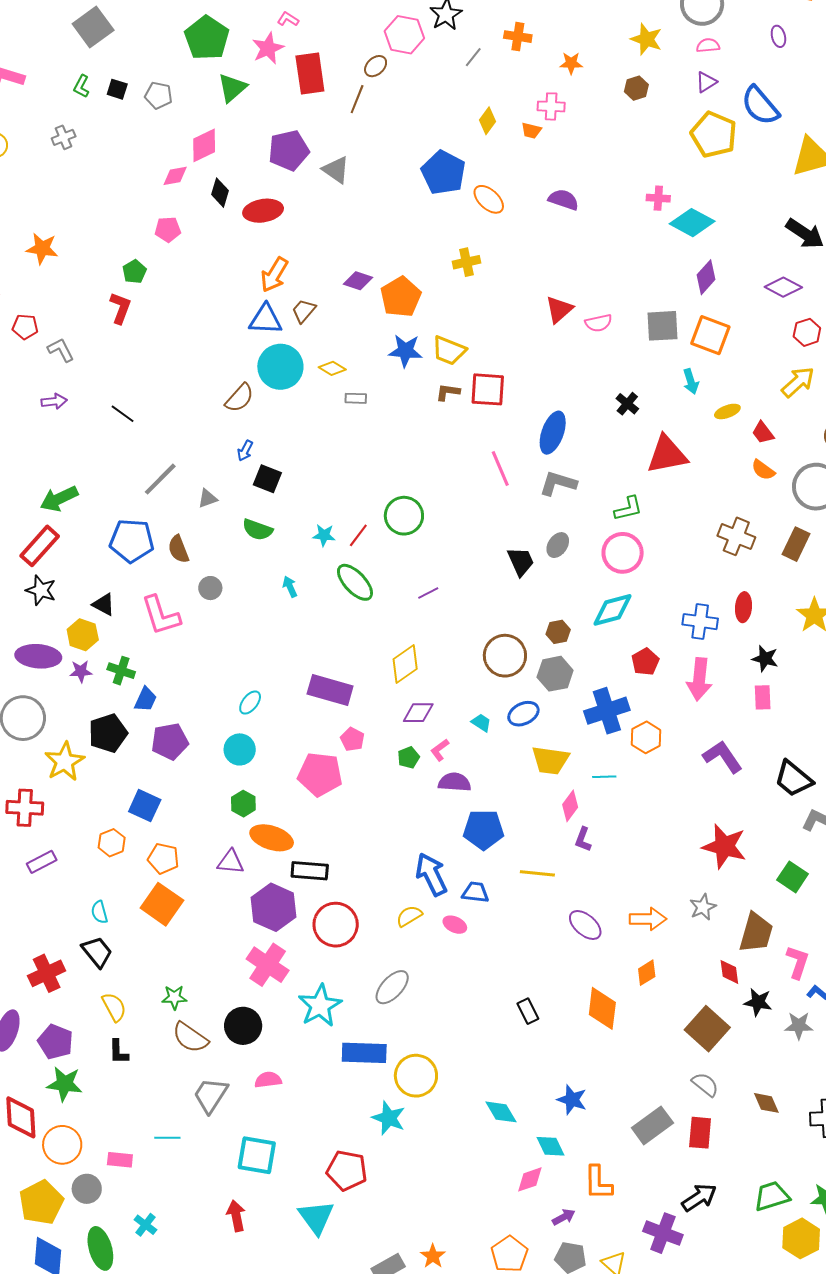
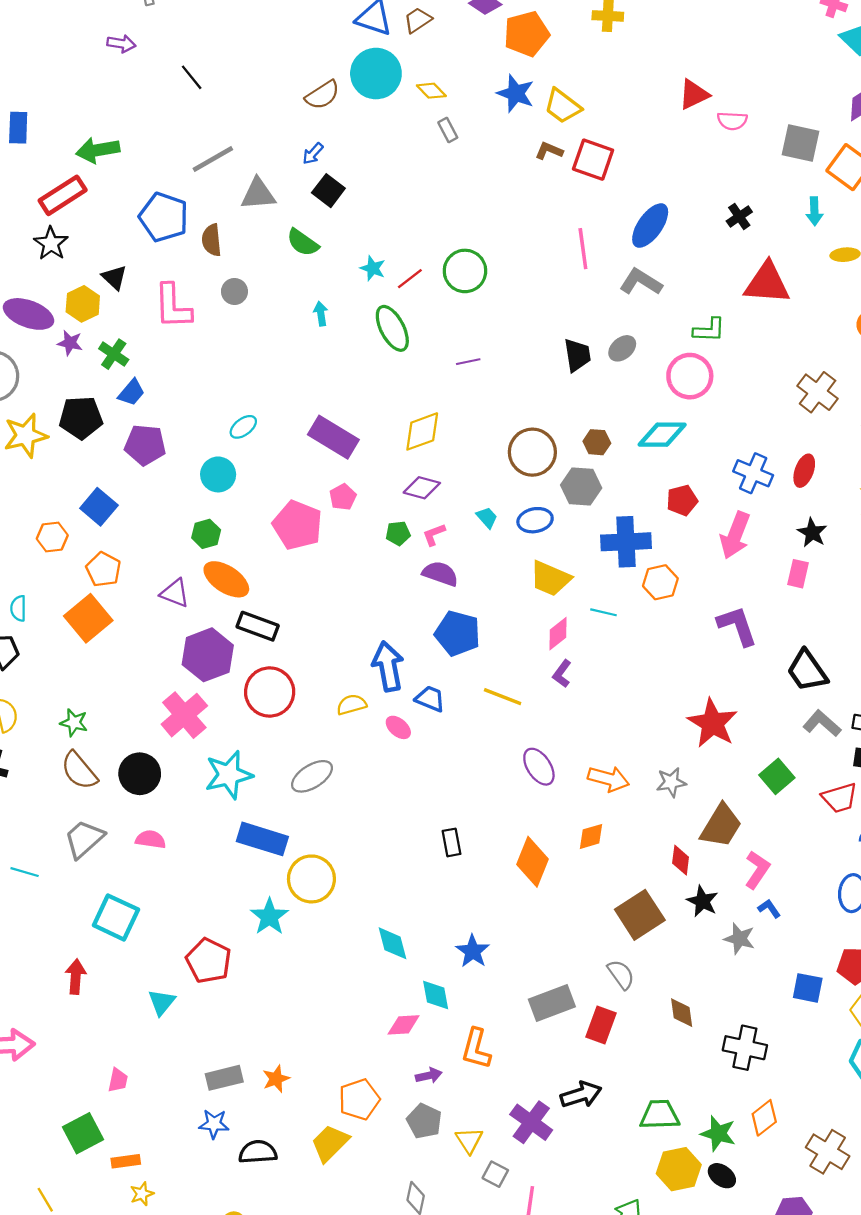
gray rectangle: (356, 398) -> (448, 130), turned 45
gray triangle: (208, 499) -> (258, 194), size x1.6
cyan triangle: (316, 1217) -> (162, 1002), size x0.7

